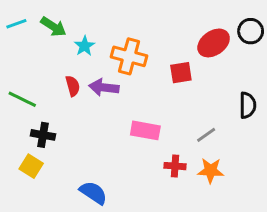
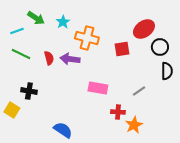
cyan line: (16, 24) -> (17, 31), moved
black circle: (251, 31) -> (160, 47), moved
cyan star: (85, 46) -> (63, 22), moved
green line: (22, 99) -> (21, 54), moved
yellow square: (31, 166) -> (12, 110), moved
orange star: (211, 171) -> (134, 125), moved, turned -30

